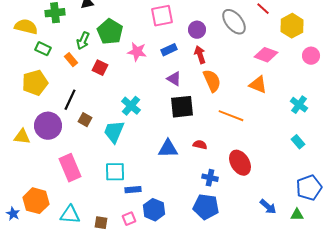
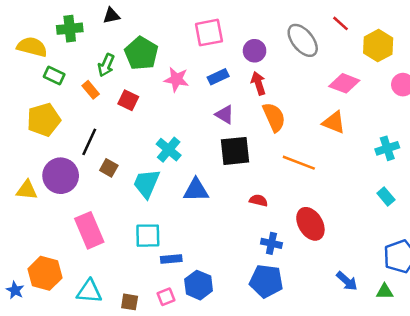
cyan cross: (299, 105) -> (387, 148), turned 36
blue triangle: (168, 149) -> (196, 190), moved

